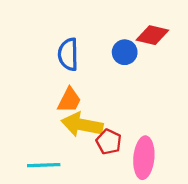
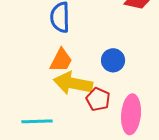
blue circle: (125, 52) -> (113, 60), moved

